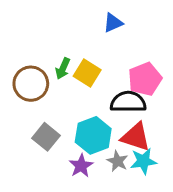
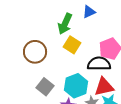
green arrow: (63, 68) -> (65, 24), moved, size x1.5
red triangle: (136, 137) -> (104, 87), turned -30

